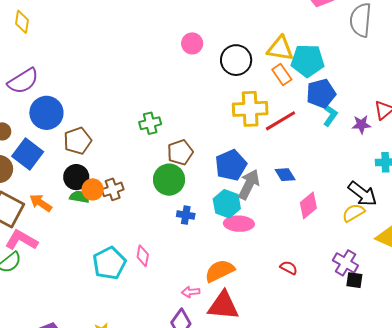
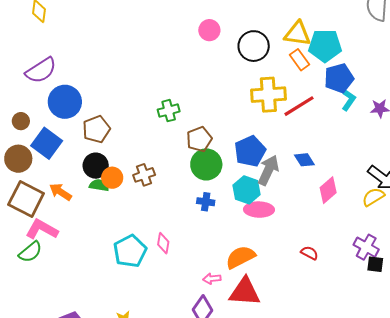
green circle: (169, 180) -> (206, 164), moved
brown cross: (113, 189) -> (144, 175), moved

